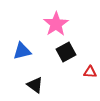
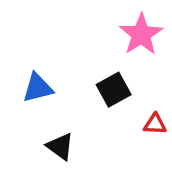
pink star: (56, 24) -> (141, 34), moved

